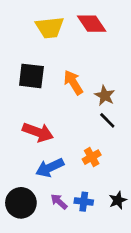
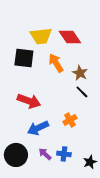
red diamond: (92, 24) -> (70, 37), moved
yellow trapezoid: (50, 27) -> (41, 36), moved
black star: (118, 200) -> (90, 162), moved

